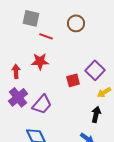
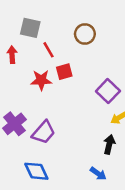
red line: (46, 36) -> (48, 50), turned 40
red arrow: (16, 71) -> (12, 55), moved
red square: (73, 80) -> (64, 72), moved

